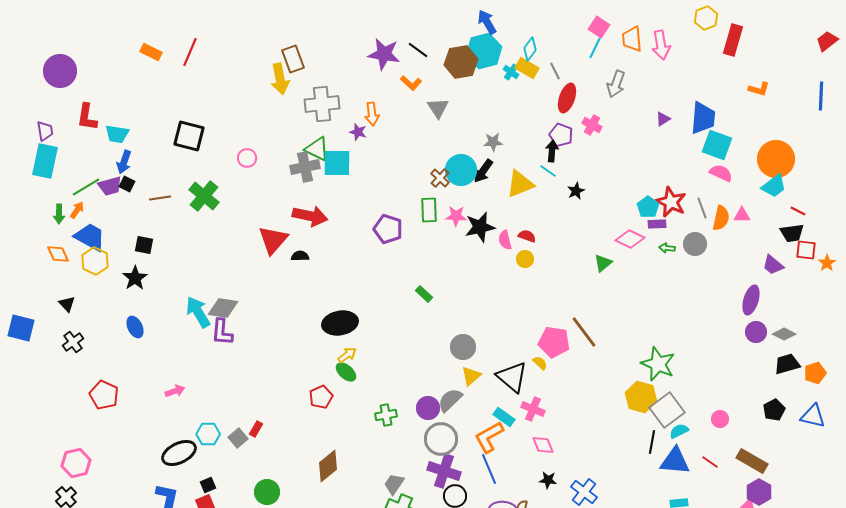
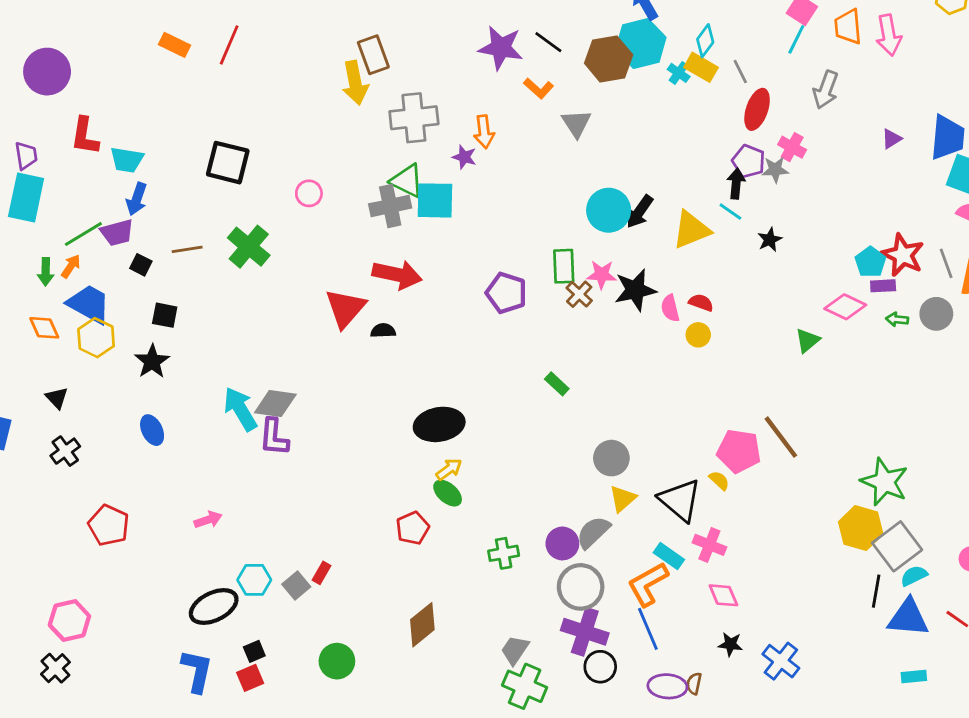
gray star: (493, 142) -> (775, 170), moved
brown cross: (440, 178) -> (579, 294), moved
black square: (127, 184) -> (141, 265), moved

